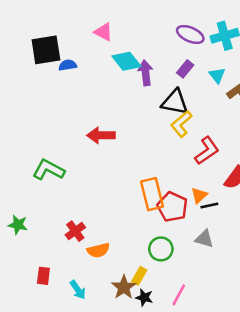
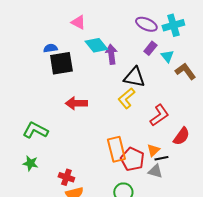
black square: (46, 50) -> (61, 63), moved
purple rectangle: (185, 69) -> (150, 48), moved
yellow L-shape: (181, 124) -> (126, 98), moved
green star: (18, 225) -> (30, 163), moved
red cross: (75, 231) -> (66, 177), moved, turned -35
gray triangle: (204, 239) -> (155, 171), moved

